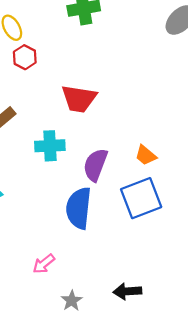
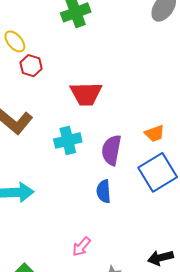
orange trapezoid: (146, 155) -> (155, 133), turned -50
blue semicircle: (79, 208) -> (104, 191), size x0.6

